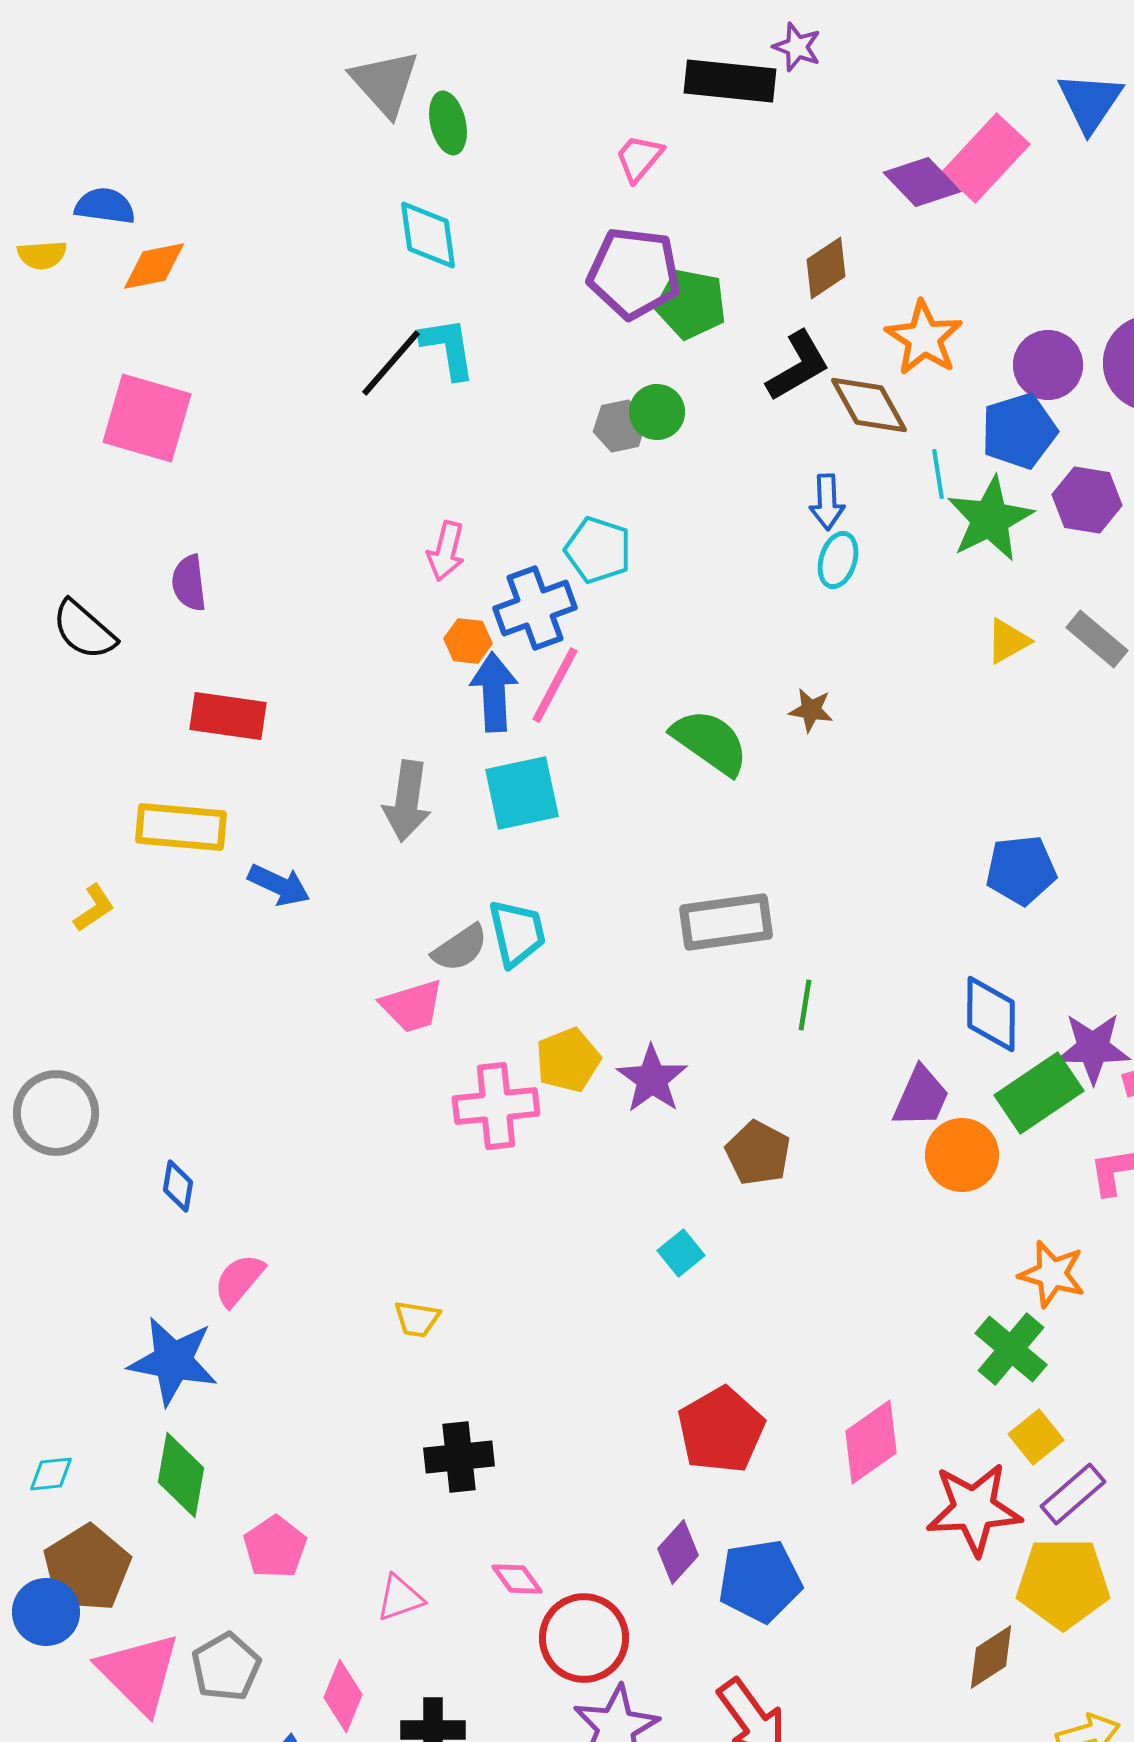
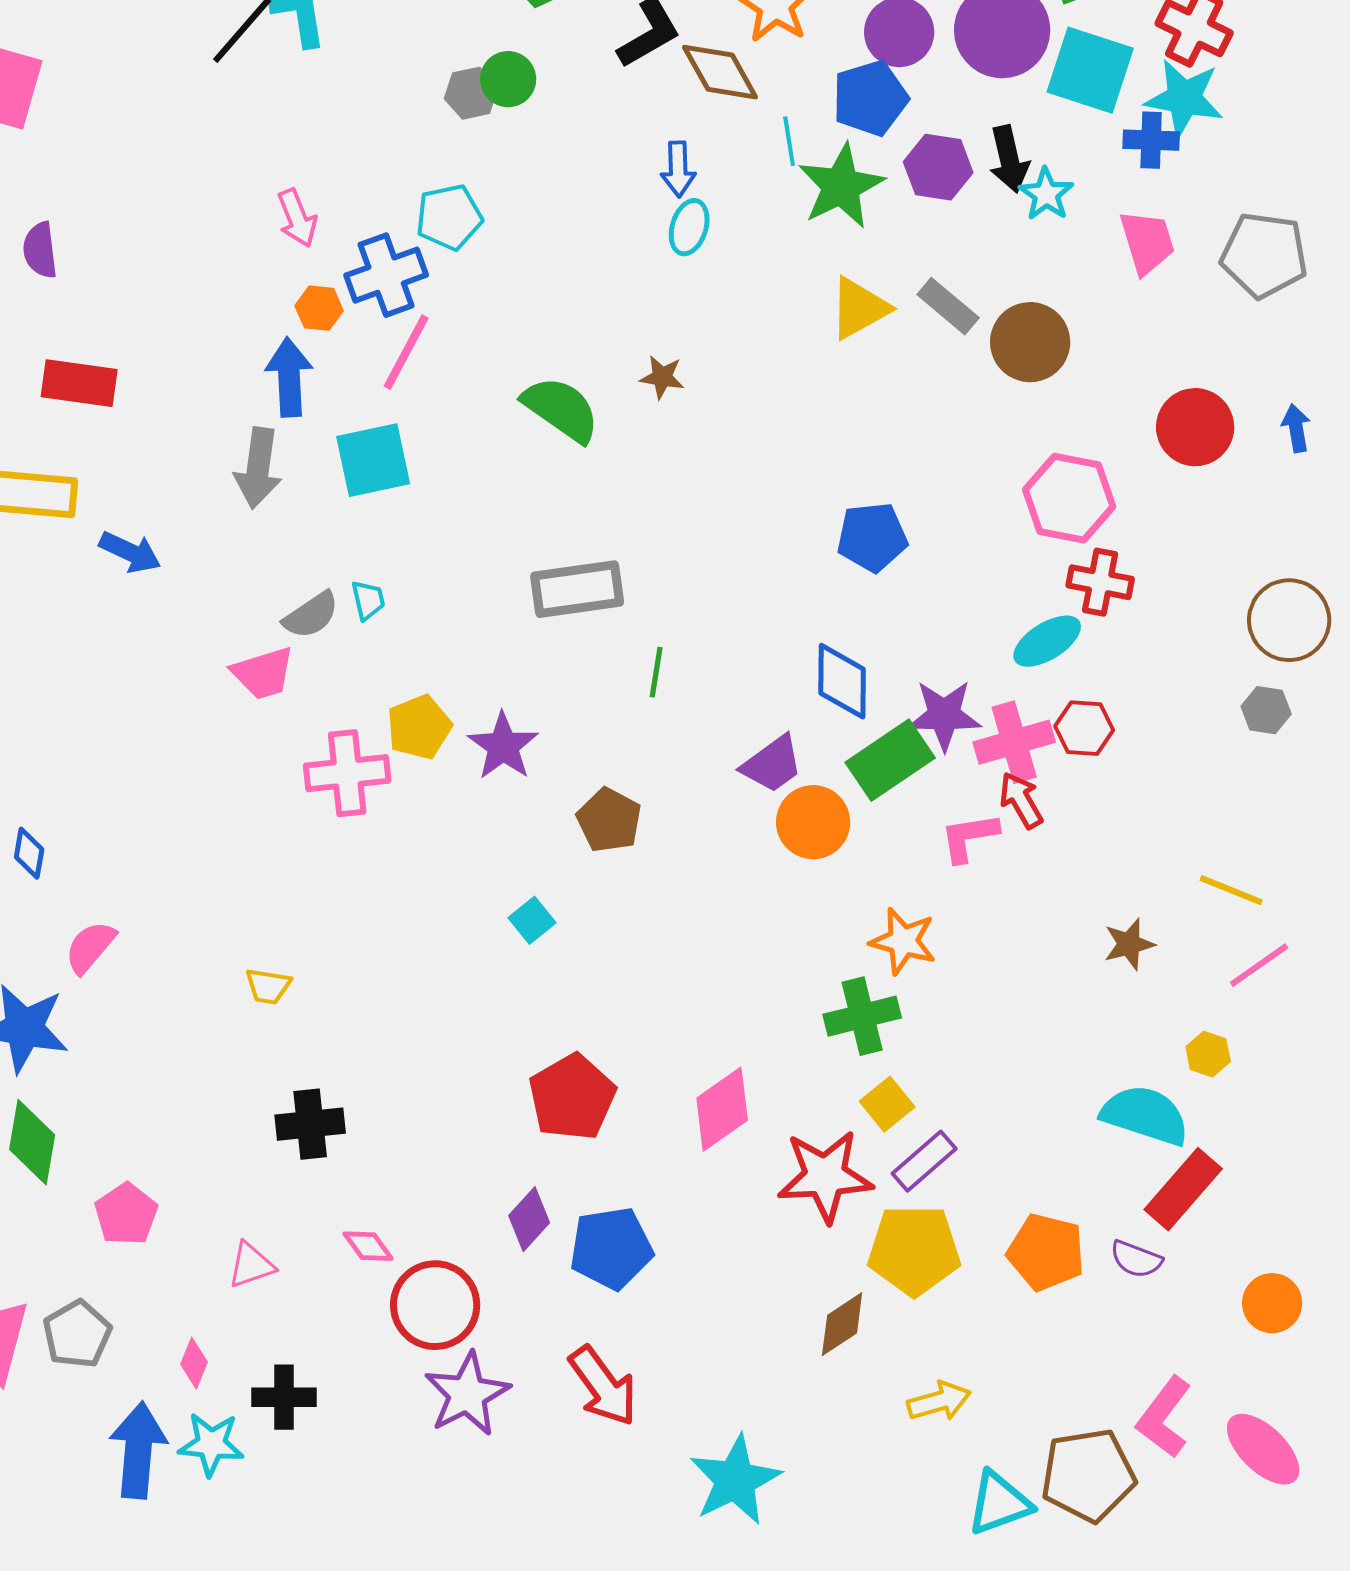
cyan pentagon: (598, 550) -> (449, 217), turned -30
pink arrow: (446, 551) -> (297, 218), turned -36
yellow triangle: (1008, 641) -> (859, 308), size x1.4
blue arrow: (494, 692) -> (289, 377), moved
cyan trapezoid: (517, 933) -> (368, 600), size x0.6
purple trapezoid: (921, 1097) -> (772, 764), turned 30
green cross: (1011, 1349) -> (862, 1016), turned 36
pink diamond: (343, 1696) -> (194, 1363), size x0.7

